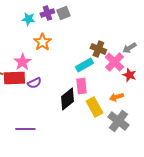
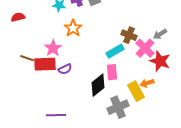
red star: (129, 75) -> (160, 61), size x1.5
yellow rectangle: (94, 107) -> (136, 91), moved
gray cross: (118, 121) -> (118, 107), moved, turned 30

